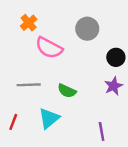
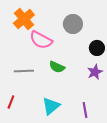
orange cross: (29, 23) -> (24, 19), size x1.5
green semicircle: (67, 91) -> (57, 67), moved
cyan triangle: (49, 118) -> (51, 106), moved

